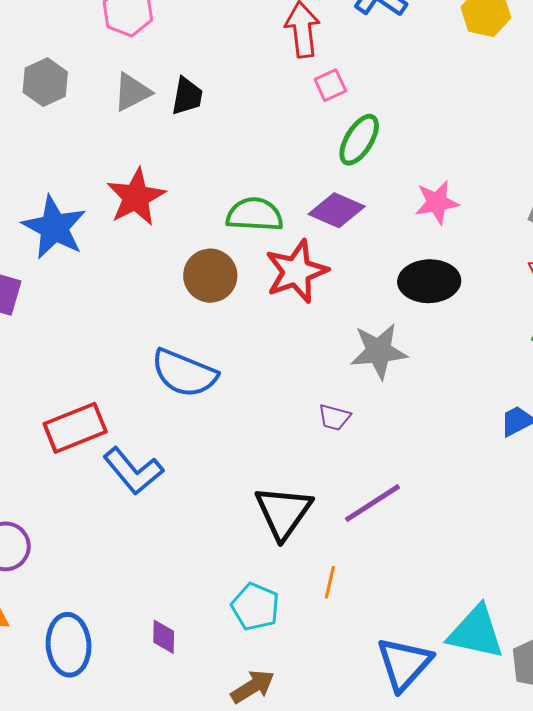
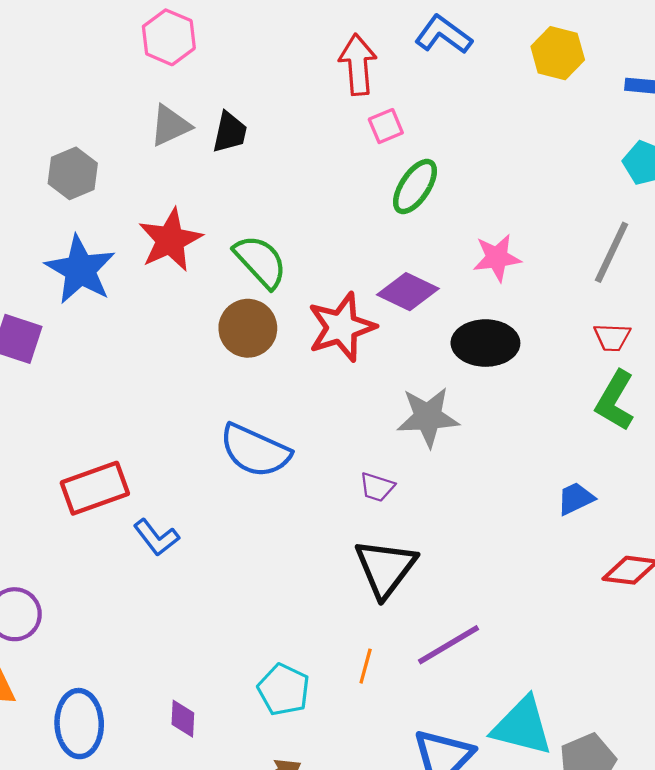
gray hexagon: (45, 82) -> (73, 173), moved
purple diamond: (337, 210) -> (408, 292), moved
green semicircle: (255, 215) -> (260, 261), moved, turned 42
blue semicircle: (184, 373) -> (255, 451), moved
blue L-shape: (133, 471) -> (156, 537), size x0.7
purple line: (373, 503) -> (448, 645), moved
black triangle: (283, 512) -> (385, 568), moved

